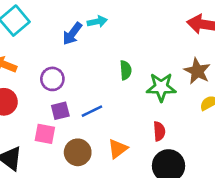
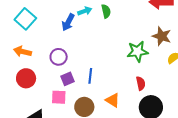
green semicircle: (126, 70) -> (106, 11), moved
blue line: (92, 111) -> (90, 76), turned -49
orange triangle: (118, 149) -> (113, 100), turned -42

